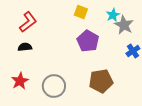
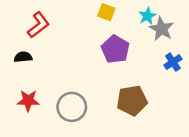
black semicircle: (25, 47) -> (23, 57), moved
red star: (20, 81) -> (28, 101), turned 30

